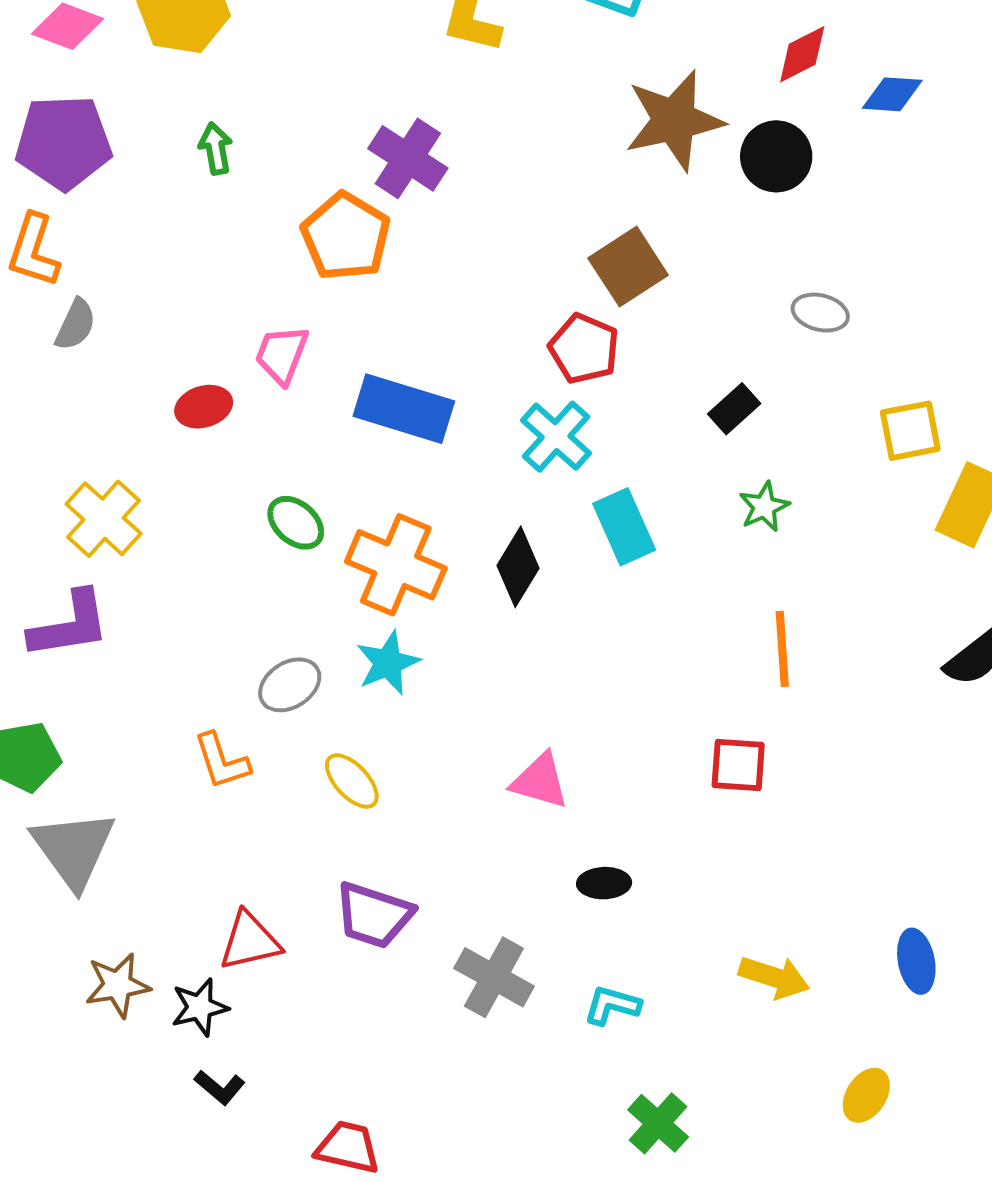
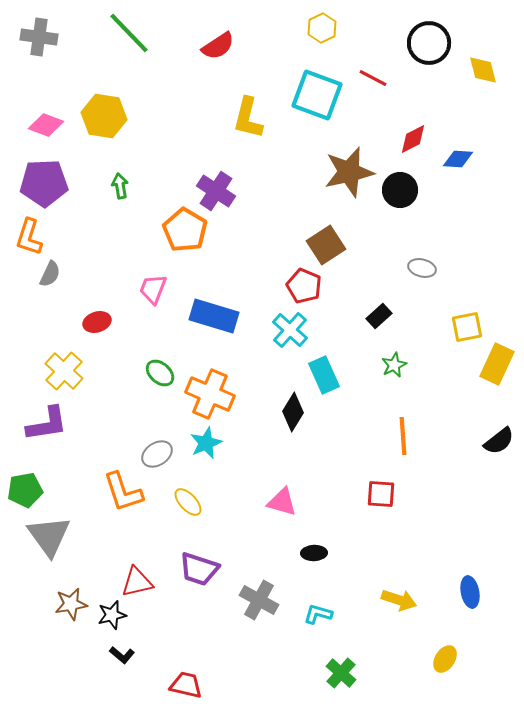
red ellipse: (204, 407) -> (97, 322), moved
black diamond: (518, 567) -> (293, 412), moved
orange L-shape: (222, 761) -> (123, 492), size x1.4

